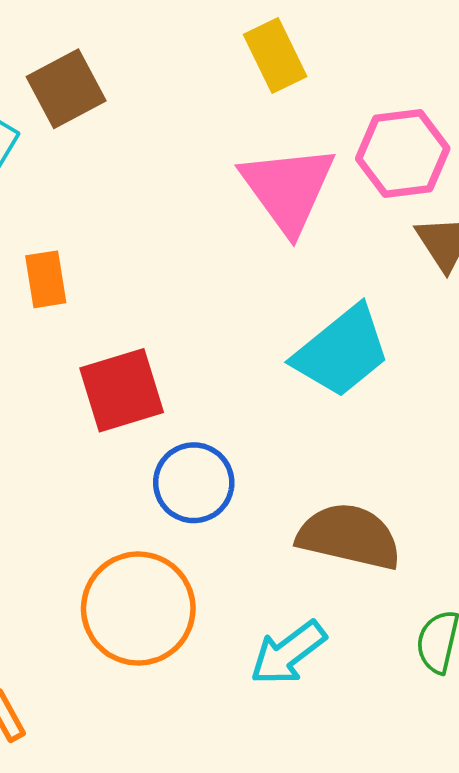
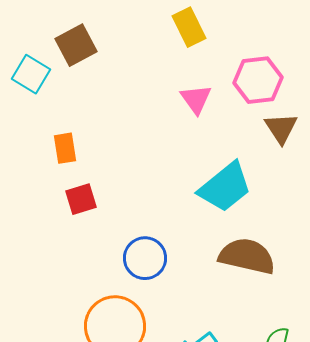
pink triangle: (288, 189) -> (196, 99), size x0.6
red square: (122, 390) -> (81, 199), moved, size x0.7
brown semicircle: (349, 536) -> (247, 256), moved

